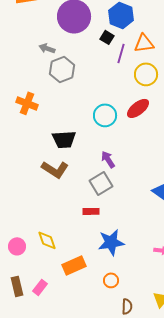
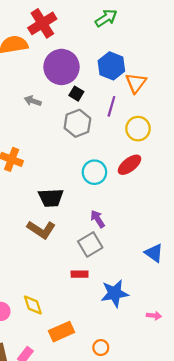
black square: (107, 37) -> (76, 94), moved
orange triangle: (144, 43) -> (136, 83), moved, turned -45
gray hexagon: (62, 69) -> (77, 123), moved
blue star: (111, 242) -> (115, 293), moved

